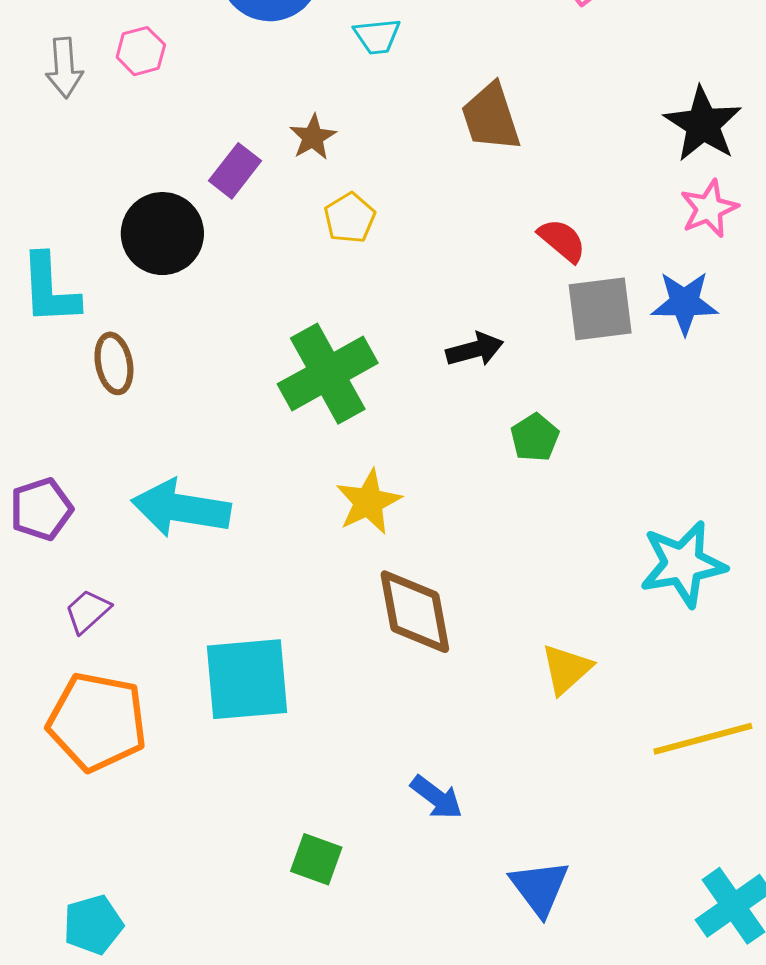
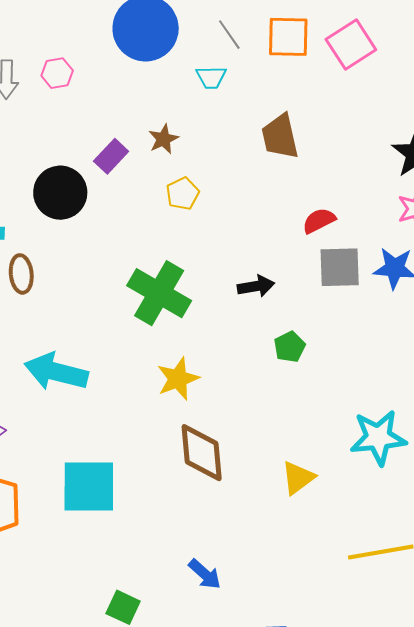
red semicircle: (562, 240) -> (319, 221), turned -72
green cross: (328, 374) -> (159, 293), turned -36
yellow triangle: (566, 669) -> (298, 478), moved

